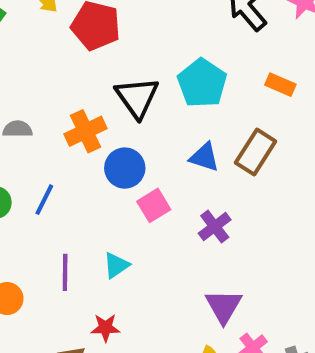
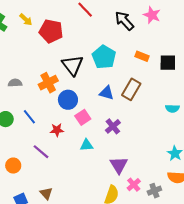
blue line: (44, 200) -> (29, 117), turned -63
cyan triangle: (116, 265) -> (87, 145), moved, turned 32
purple line: (65, 272) -> (41, 152), turned -48
red star: (105, 328) -> (57, 130), moved

